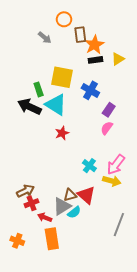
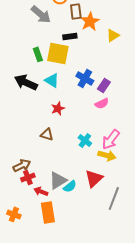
gray arrow: (45, 38) -> (41, 14), size x1.5
black rectangle: (95, 60) -> (70, 36), moved
green rectangle: (39, 89) -> (38, 54), moved
blue cross: (90, 90) -> (85, 78), moved
cyan triangle: (56, 105) -> (52, 80), size x0.7
pink semicircle: (107, 128) -> (102, 103), turned -152
brown triangle: (70, 195) -> (47, 134), moved, turned 32
red triangle: (86, 195) -> (94, 178), moved, turned 36

